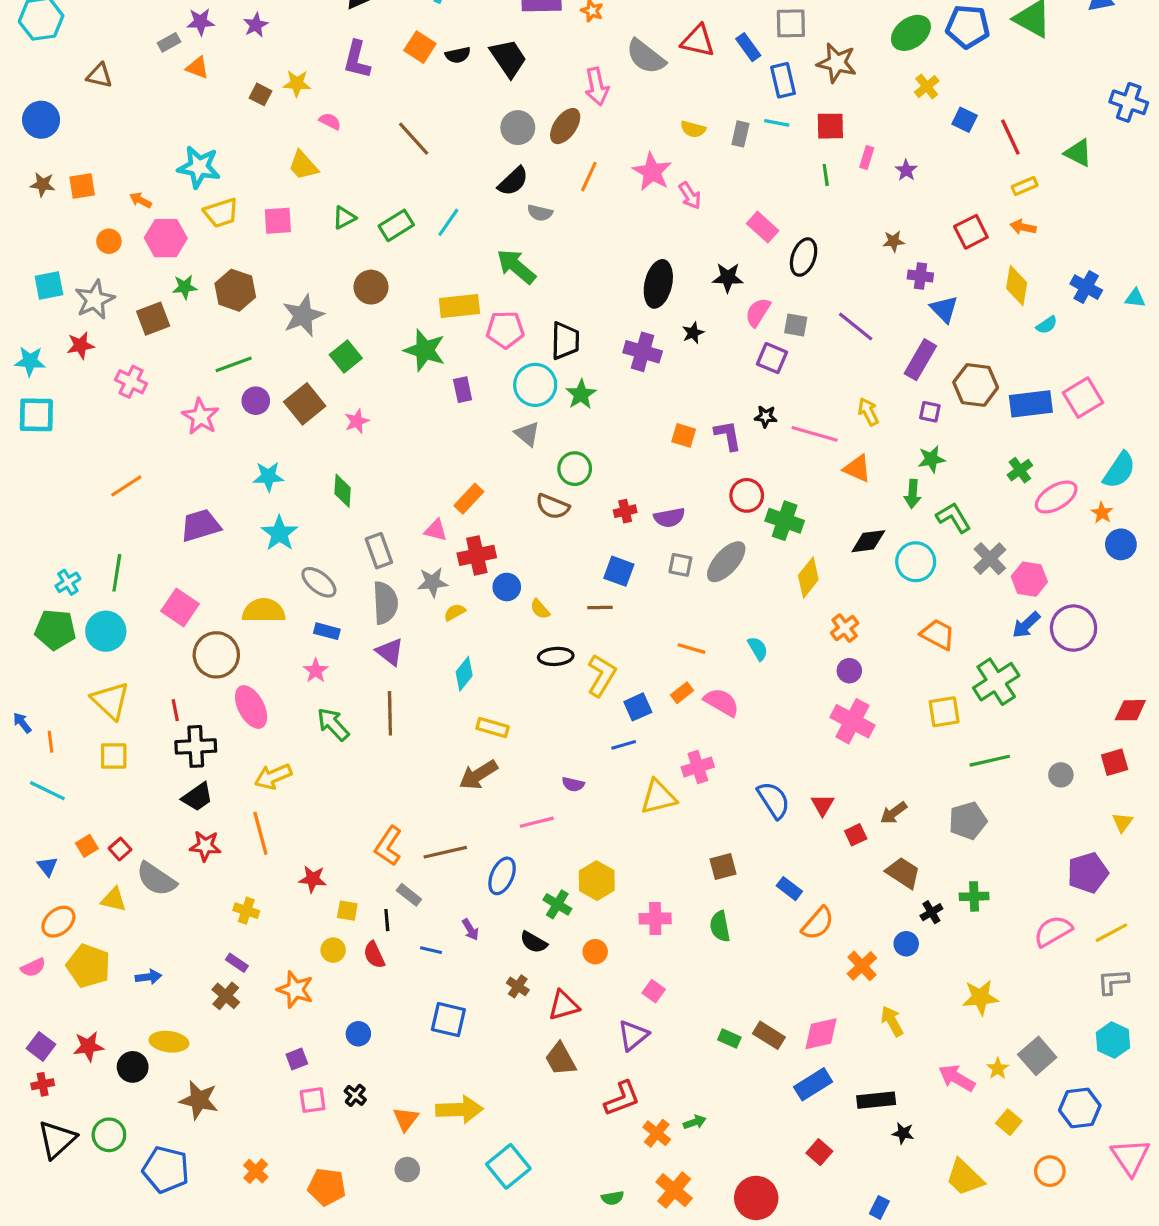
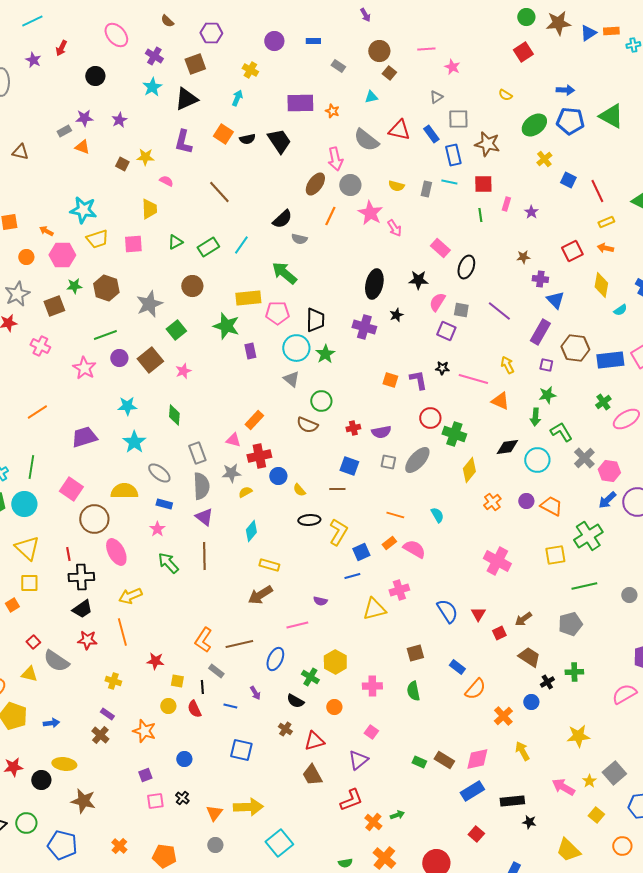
gray circle: (518, 128) -> (350, 185), moved
yellow trapezoid: (303, 165) -> (149, 209), turned -140
purple circle: (849, 671) -> (526, 501), moved
orange square: (87, 846) -> (12, 605), moved

